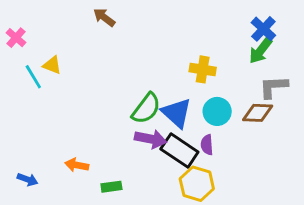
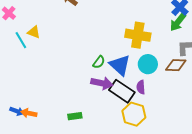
yellow cross: (203, 69) -> (138, 35), size x1.4
green semicircle: (146, 109) -> (99, 62), size x0.6
orange arrow: (77, 165) -> (29, 113), moved

